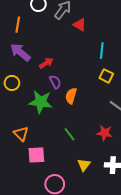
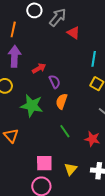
purple arrow: (20, 52) -> (14, 56), turned 50
purple semicircle: (55, 82) -> (55, 82), moved
green line: (70, 134) -> (65, 131), moved
pink square: (36, 155) -> (44, 163), moved

